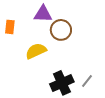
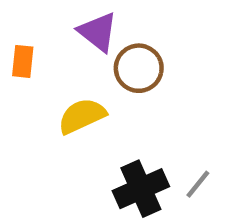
purple triangle: (43, 14) -> (98, 32), turned 36

